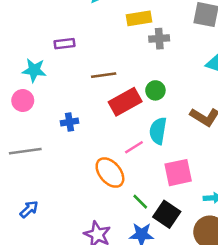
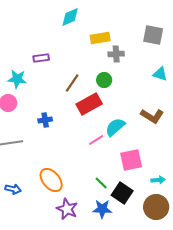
brown line: (104, 75) -> (72, 83), turned -48
green circle: (155, 90) -> (104, 80), moved
cyan semicircle: (158, 131) -> (115, 127), turned 40
orange ellipse: (110, 173) -> (51, 180), moved
blue arrow: (29, 209) -> (13, 189), turned 56

